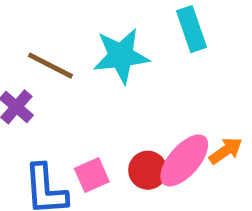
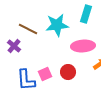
cyan rectangle: (192, 29) -> (86, 14), turned 36
pink ellipse: (184, 160) -> (83, 46), moved, turned 45

